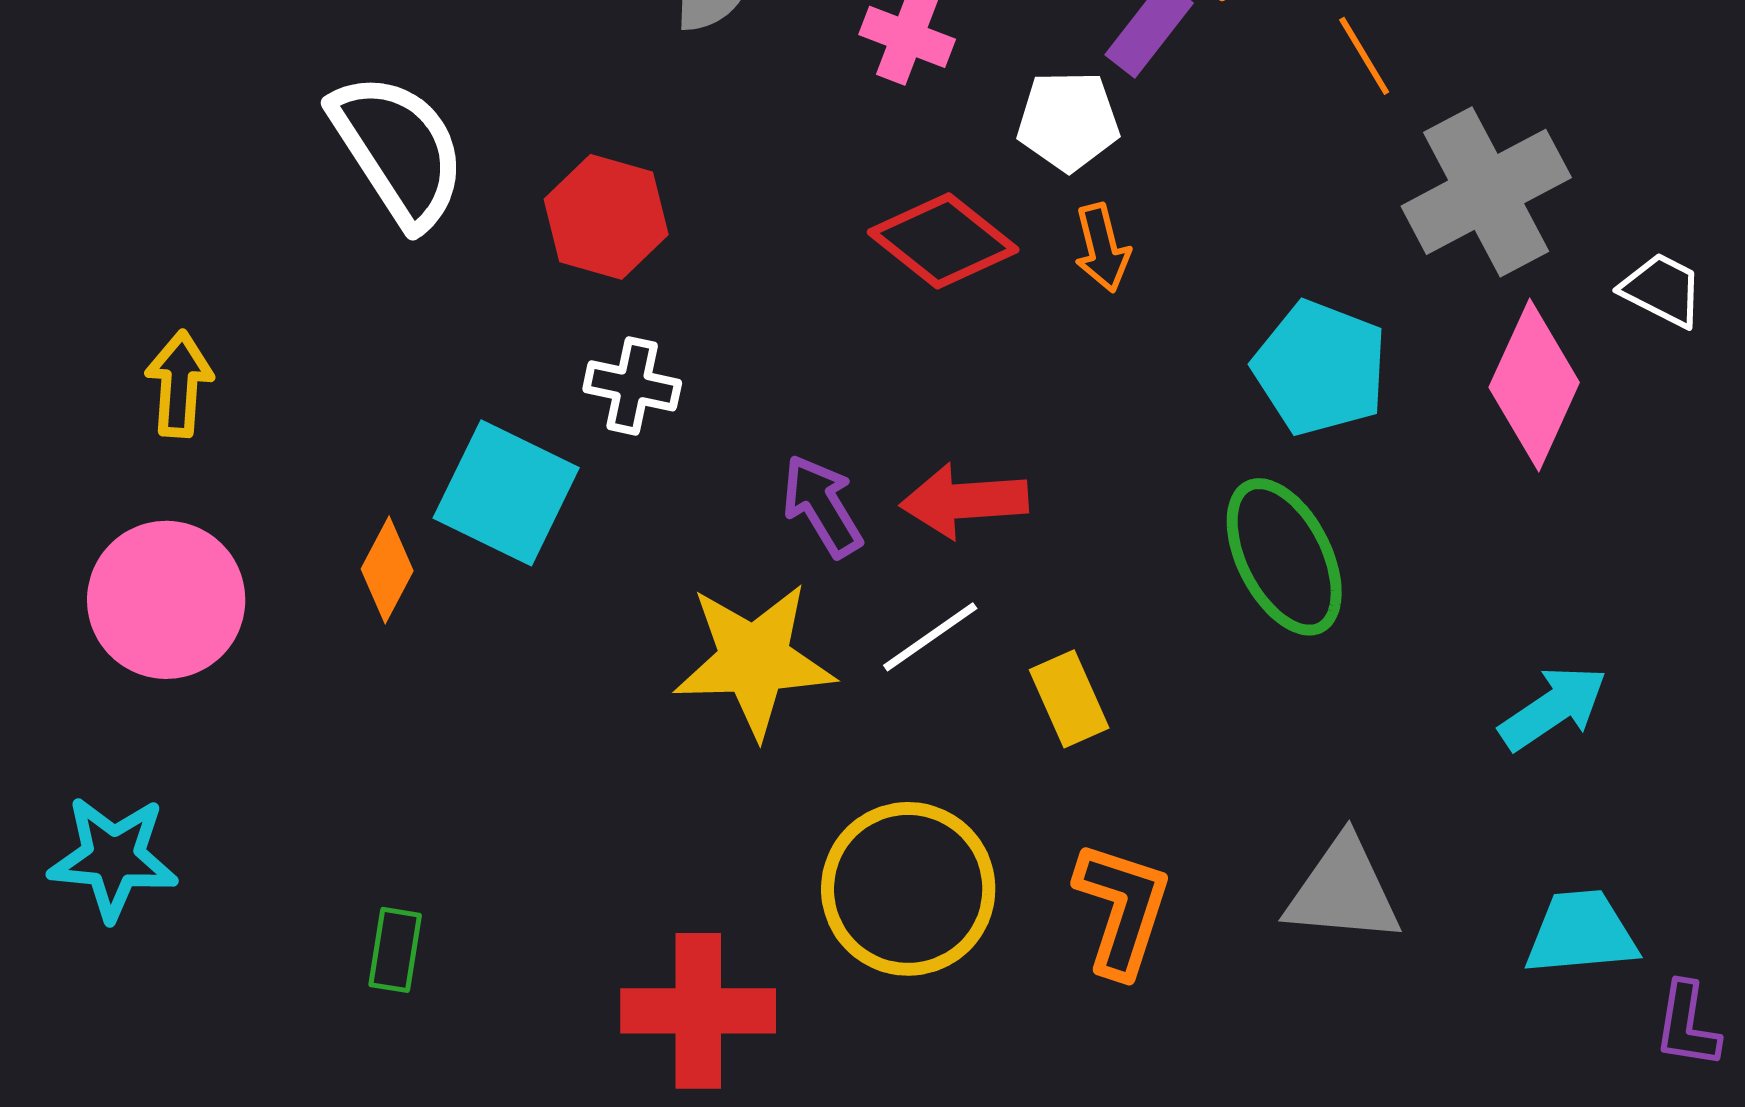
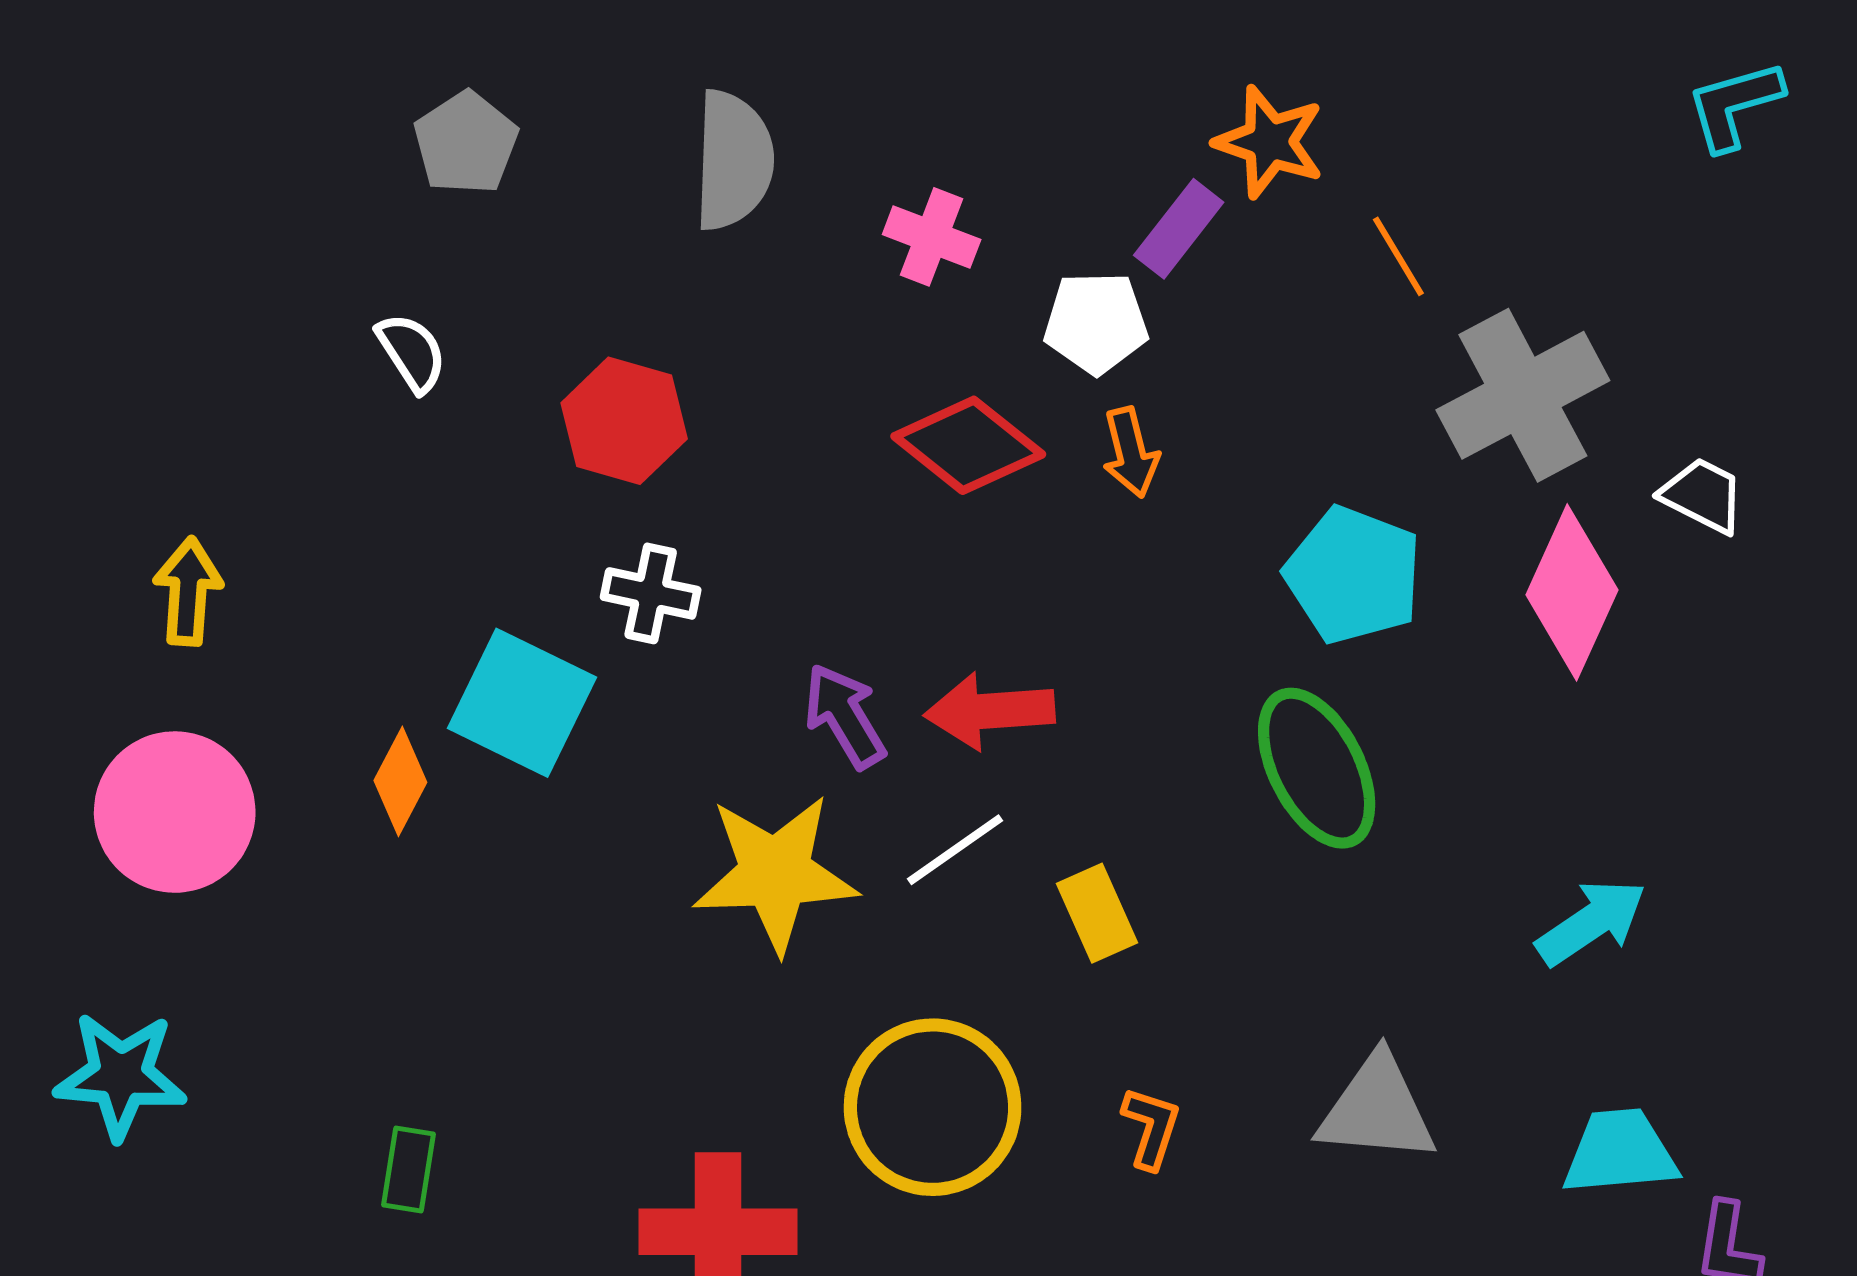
white semicircle: (398, 150) -> (412, 352), size x0.5
orange L-shape: (1122, 909) -> (1151, 1128), size x0.6

